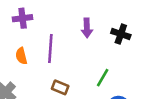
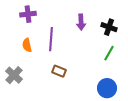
green line: (103, 78) -> (109, 53), moved

